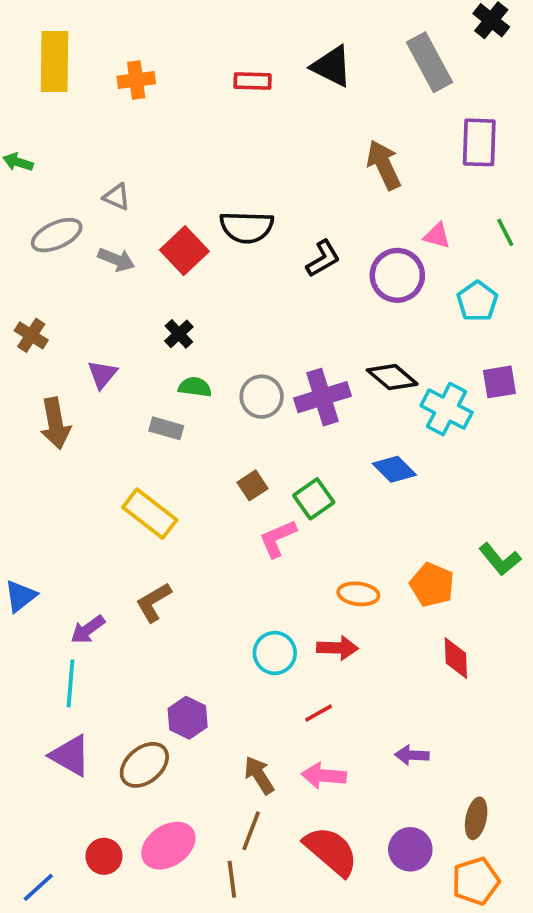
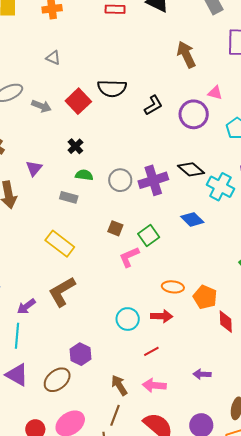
gray triangle: (117, 197) -> (53, 58), moved
brown square: (253, 485) -> (115, 228), turned -35
orange pentagon: (432, 585) -> (205, 297), moved
brown L-shape: (154, 602) -> (62, 292), size x1.4

